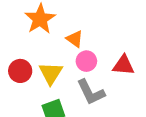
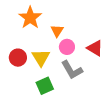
orange triangle: (75, 39) -> (57, 31), turned 32
red triangle: (124, 65) -> (95, 48), turned 30

